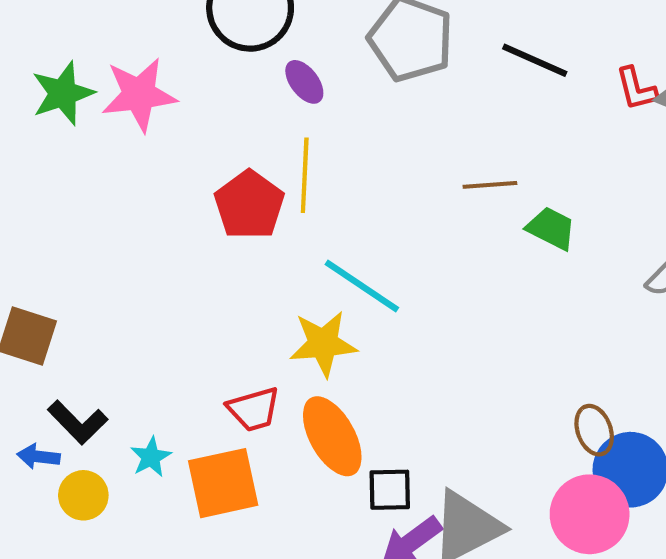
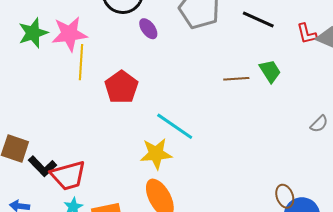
yellow line: (305, 175) -> (81, 62), moved
green trapezoid: (551, 228) -> (270, 71), moved, turned 30
red trapezoid: (254, 409) -> (68, 176), moved, size x1.4
black L-shape: (78, 422) -> (42, 166), moved

